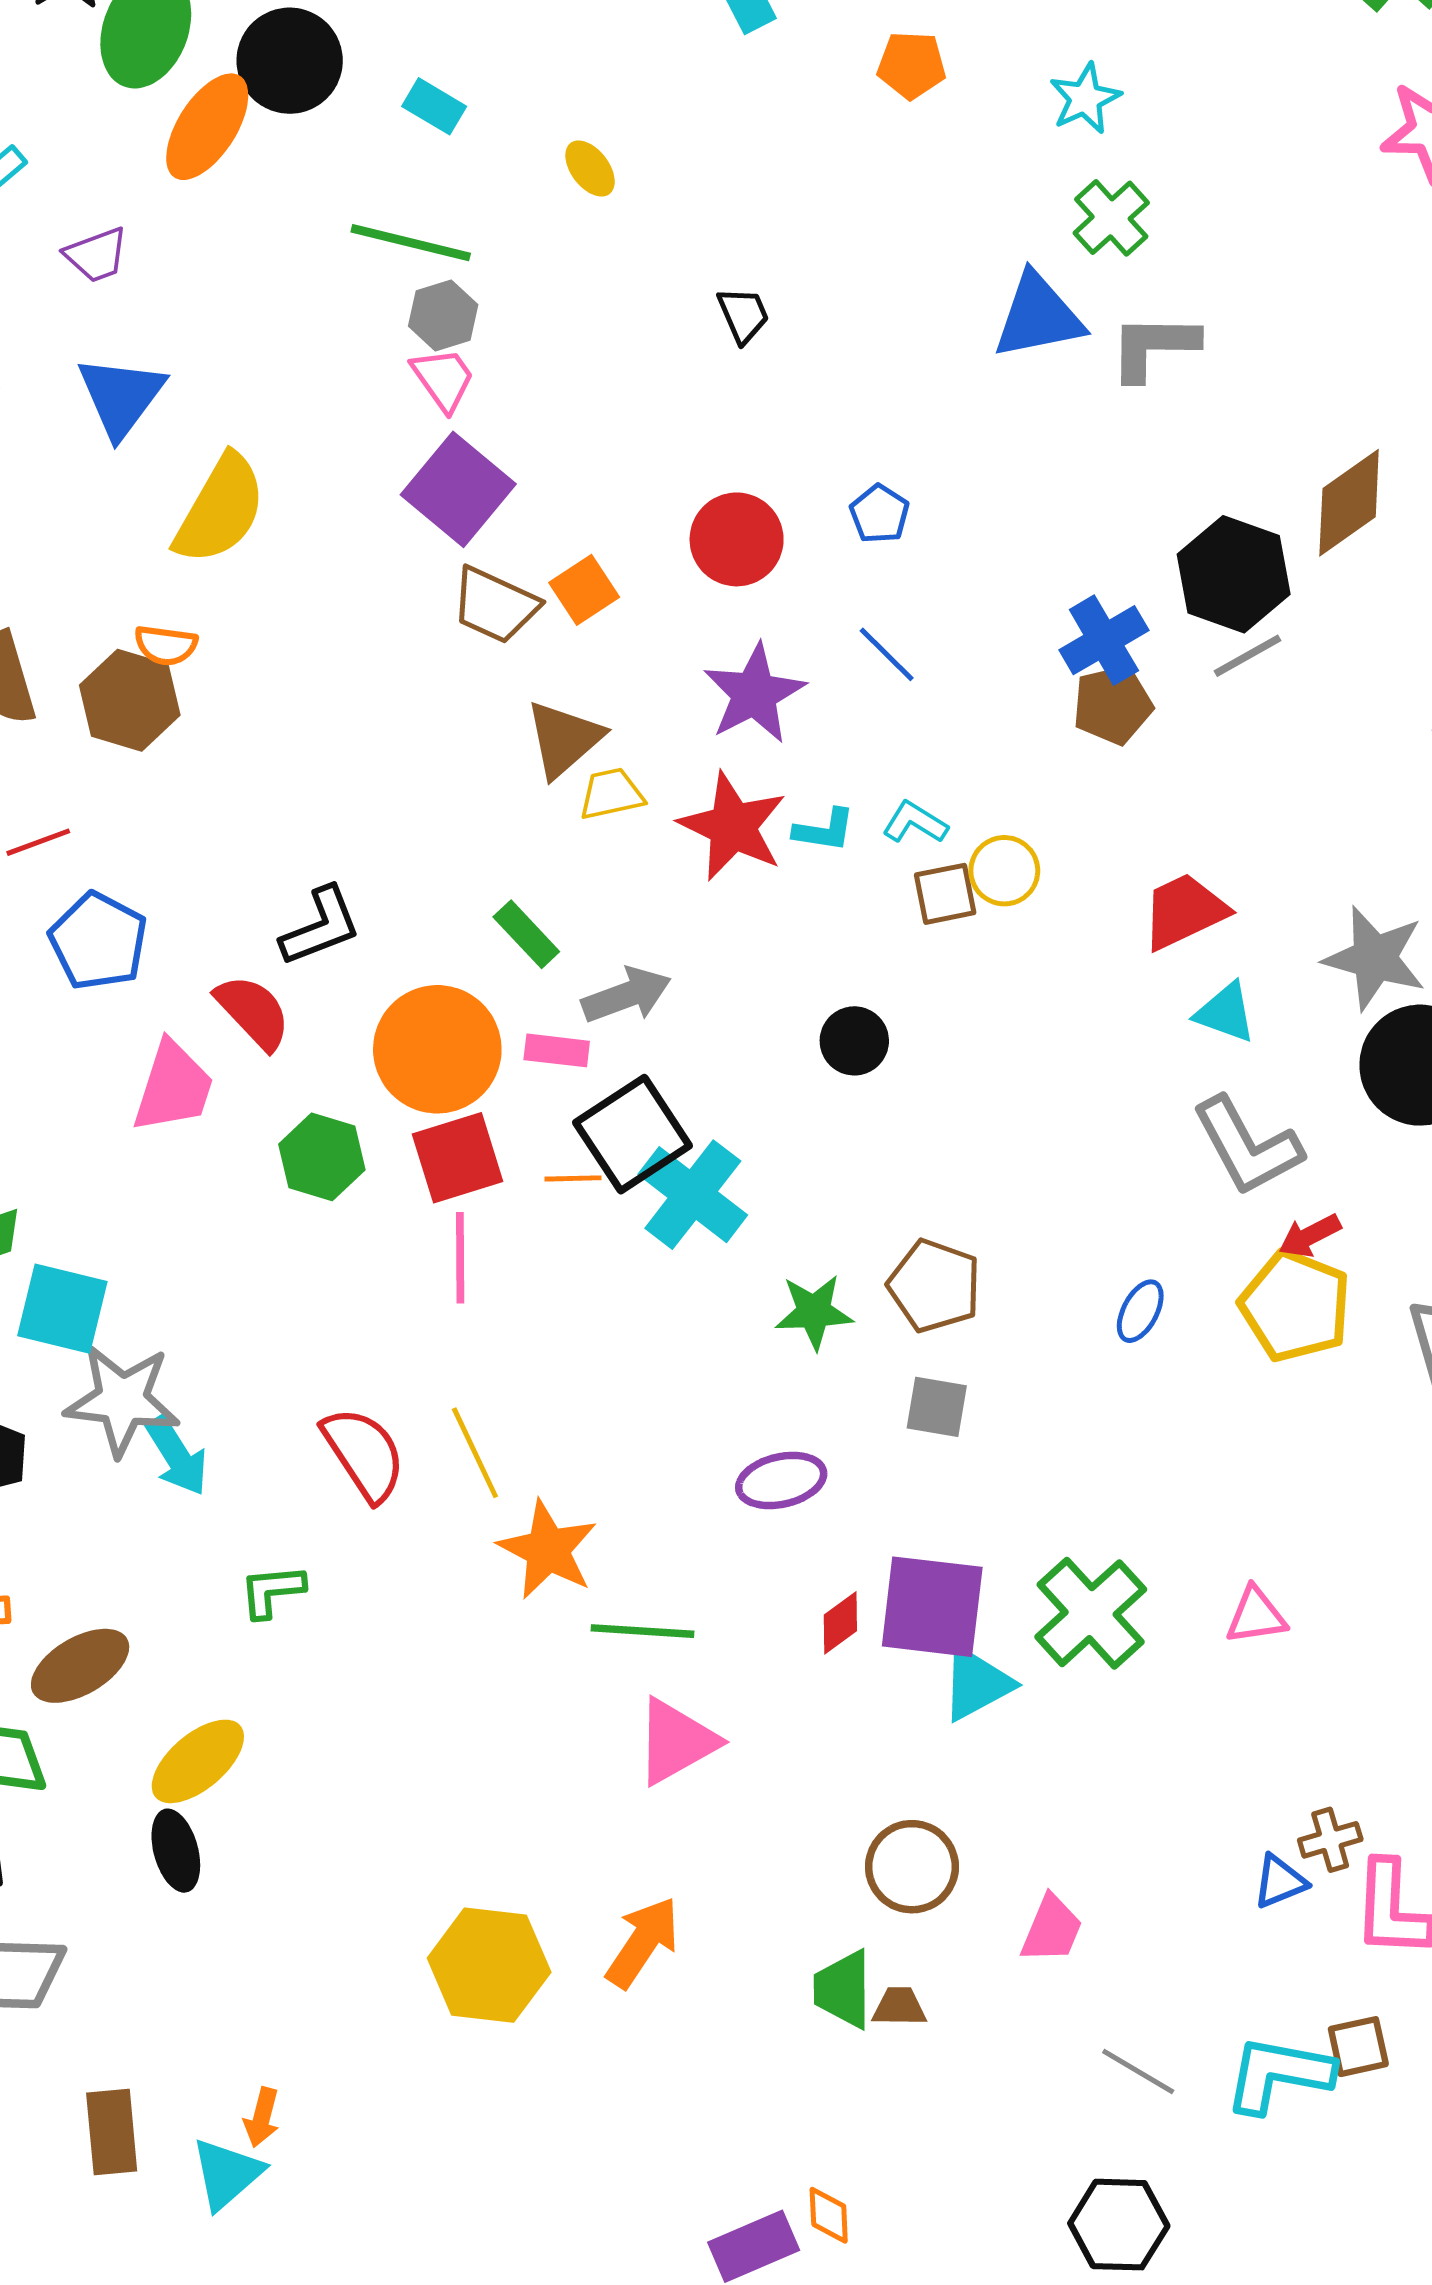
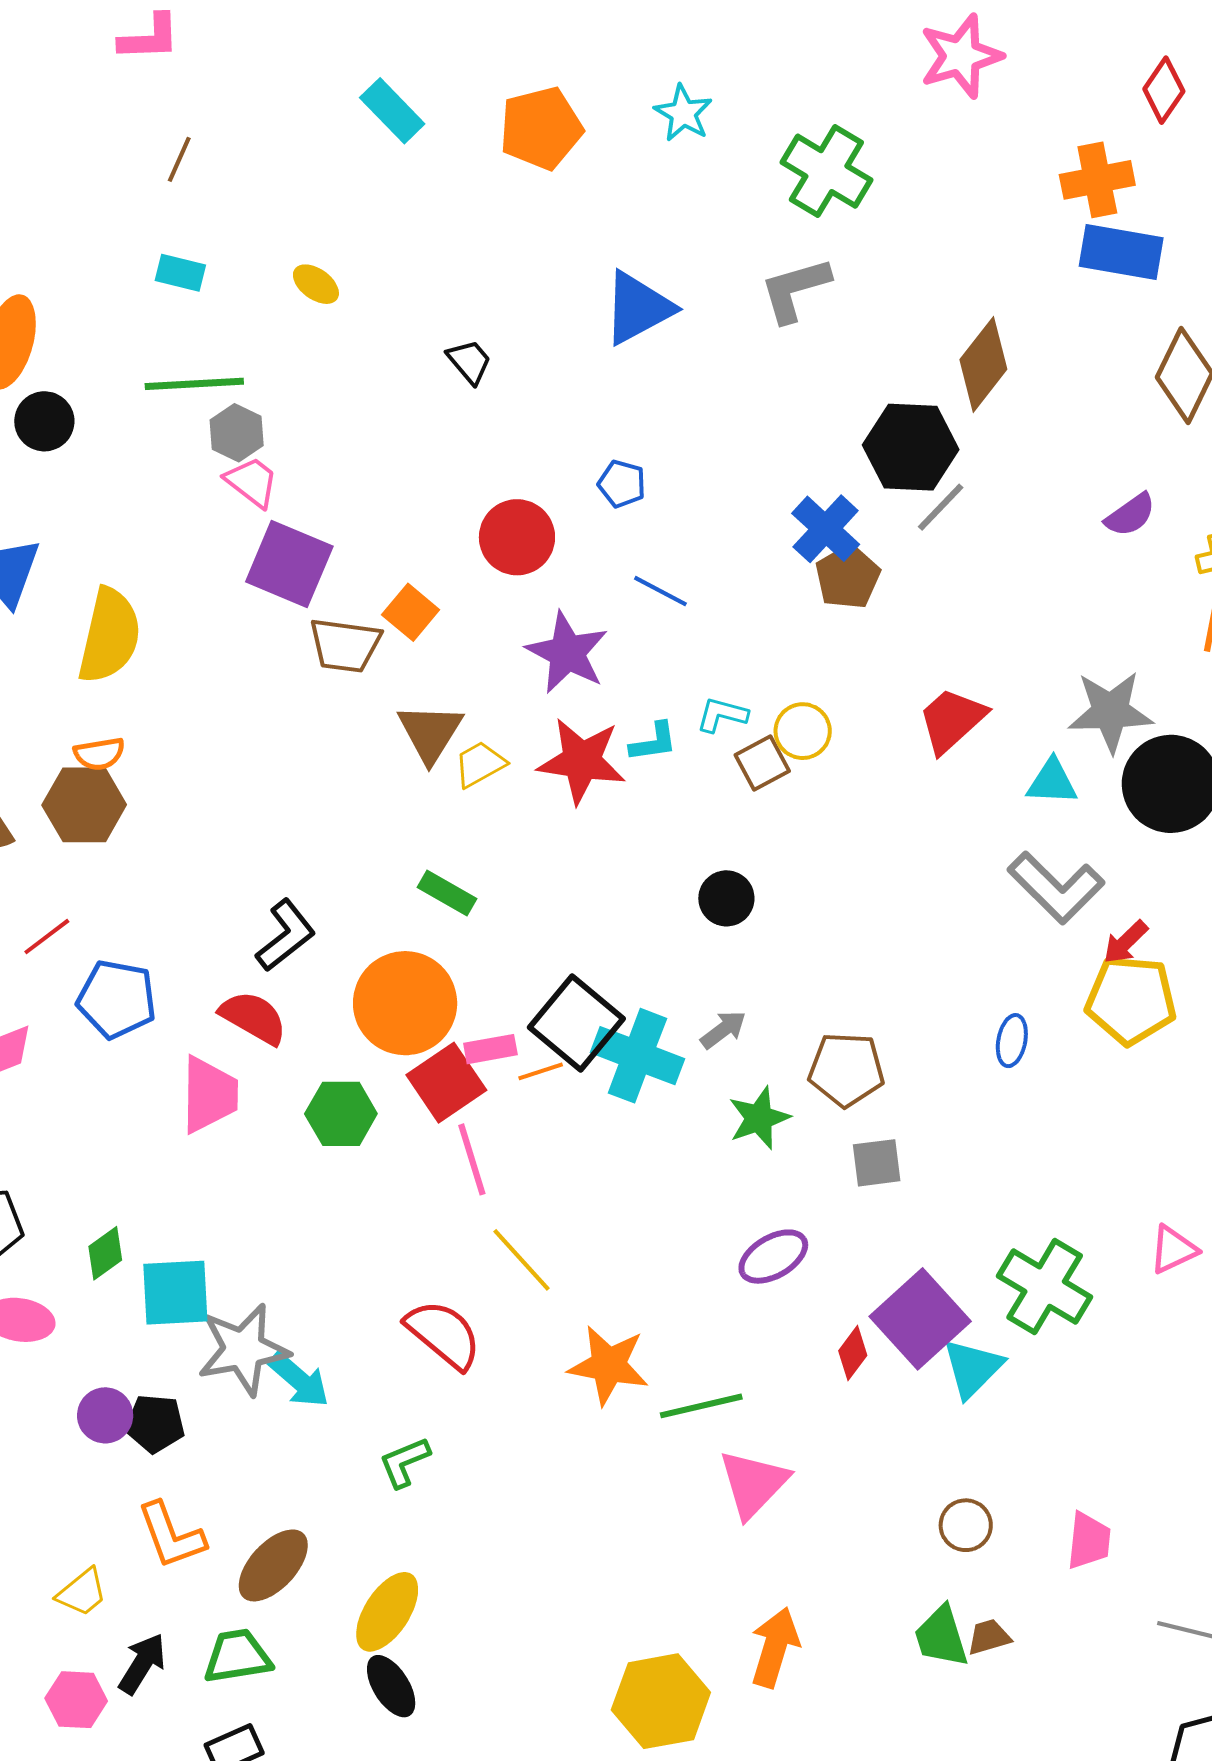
black circle: (290, 61) -> (44, 421), moved, size x0.7
orange pentagon: (912, 65) -> (541, 128), size x1.5
green cross: (1111, 218) -> (826, 171), moved, size x1.4
blue triangle: (1038, 316) -> (638, 308), moved
gray arrow: (626, 995) -> (723, 1030), moved, size x0.7
cyan triangle: (1225, 1013) -> (1052, 782), moved
pink rectangle: (557, 1050) -> (490, 1049), moved
yellow line: (475, 1453) -> (522, 1260), moved
purple square: (932, 1607) -> (920, 1319), turned -32
brown circle: (912, 1867) -> (966, 1525), size x0.7

